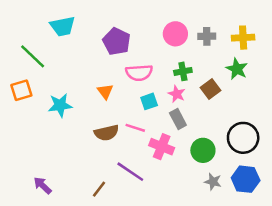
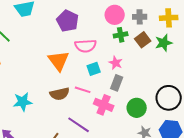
green star: (237, 69) -> (164, 43), turned 30
green cross: (183, 71) -> (121, 35), moved
brown square: (210, 89) -> (143, 40), moved
orange triangle: (105, 91) -> (59, 61), size x1.6
cyan star: (60, 105) -> (23, 102), moved
gray rectangle: (178, 119) -> (117, 83), turned 49

